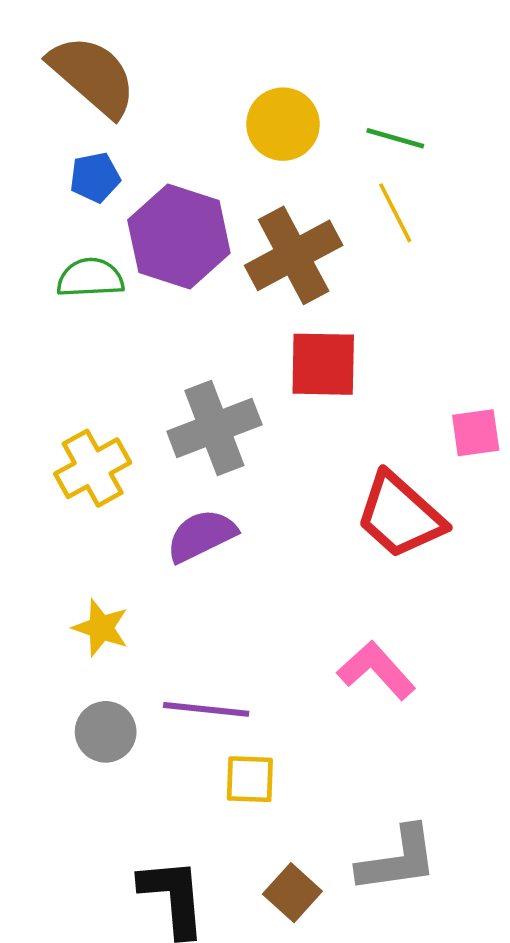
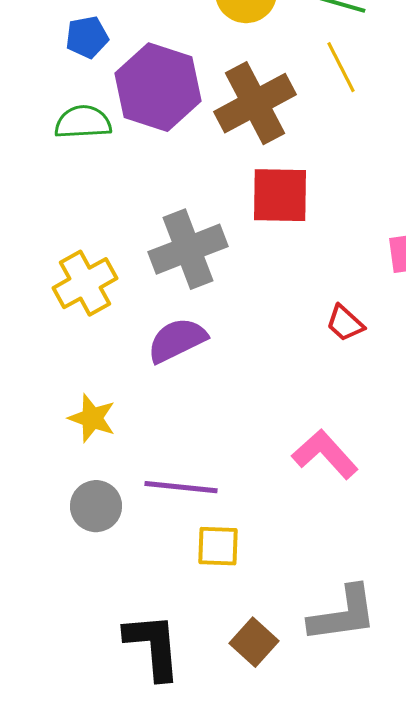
red trapezoid: (400, 515) -> (345, 323), size x0.5

